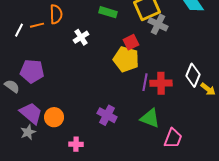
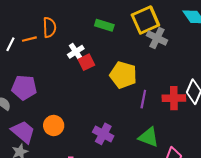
red square: (131, 42) -> (86, 62), moved
red cross: (161, 83) -> (174, 98), moved
orange circle: (54, 117) -> (54, 125), moved

